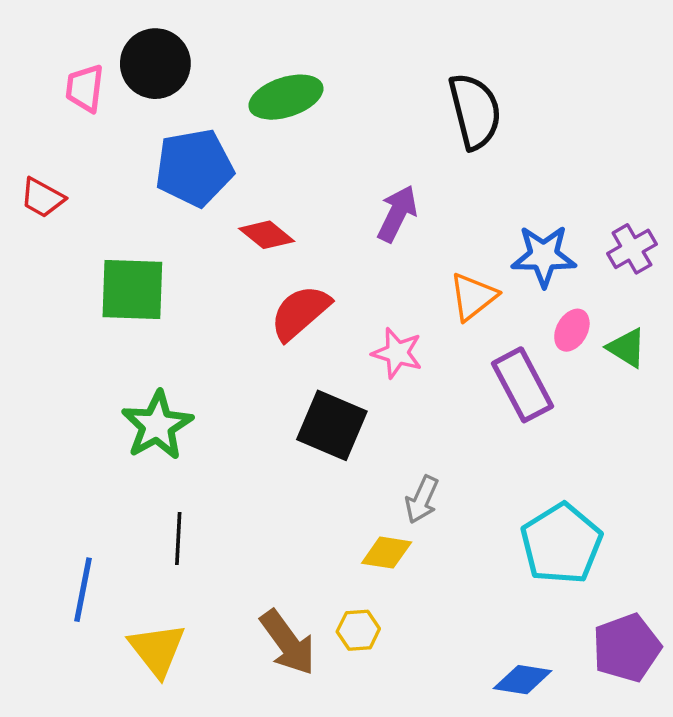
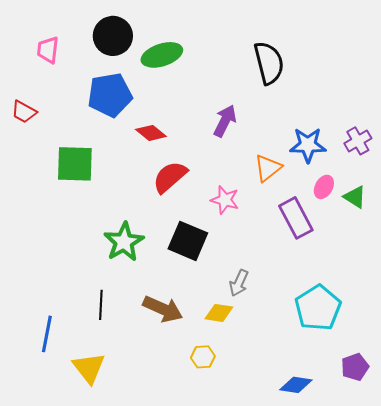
black circle: (155, 64) -> (113, 36), moved
green star: (157, 425) -> (124, 242), moved
brown arrow: (288, 643) -> (163, 309), moved, turned -30
purple pentagon: (627, 648) -> (355, 367), size x0.7

